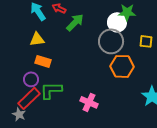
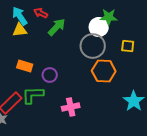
yellow triangle: (37, 39) -> (20, 30), moved
purple circle: (31, 79) -> (50, 75), moved
pink cross: (89, 102) -> (71, 107), turned -36

